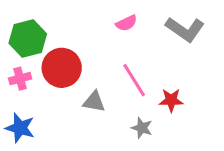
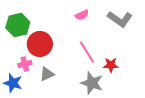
pink cross: (20, 79) -> (25, 64), moved
gray triangle: (94, 102) -> (47, 74), moved, turned -35
gray star: (142, 128) -> (92, 83), size x1.6

